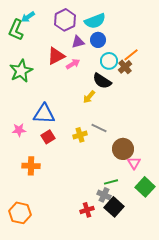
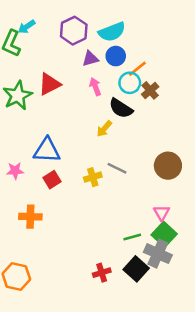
orange line: (131, 55) -> (137, 69), moved
red triangle: (56, 56) -> (49, 84), moved
pink arrow: (73, 64) -> (95, 87), moved, turned -80
brown circle: (123, 149) -> (168, 166), moved
green square: (145, 187) -> (164, 234), moved
gray cross: (104, 195) -> (158, 254), moved, size x1.5

